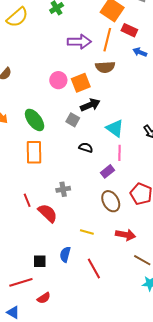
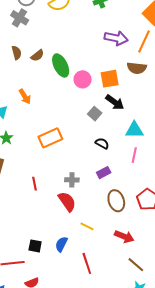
pink circle: (58, 80) -> (83, 79), moved
black arrow: (90, 105) -> (115, 102), turned 48
green ellipse: (35, 120) -> (61, 65), moved
cyan triangle: (115, 128) -> (134, 130), turned -48
orange rectangle: (34, 152) -> (50, 138), turned 55
purple rectangle: (107, 171) -> (104, 173), moved
red semicircle: (48, 213) -> (67, 202), moved

